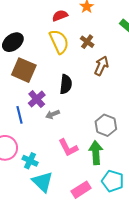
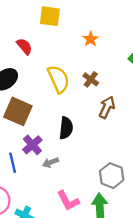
red semicircle: (60, 16) -> (24, 46), moved, turned 70

